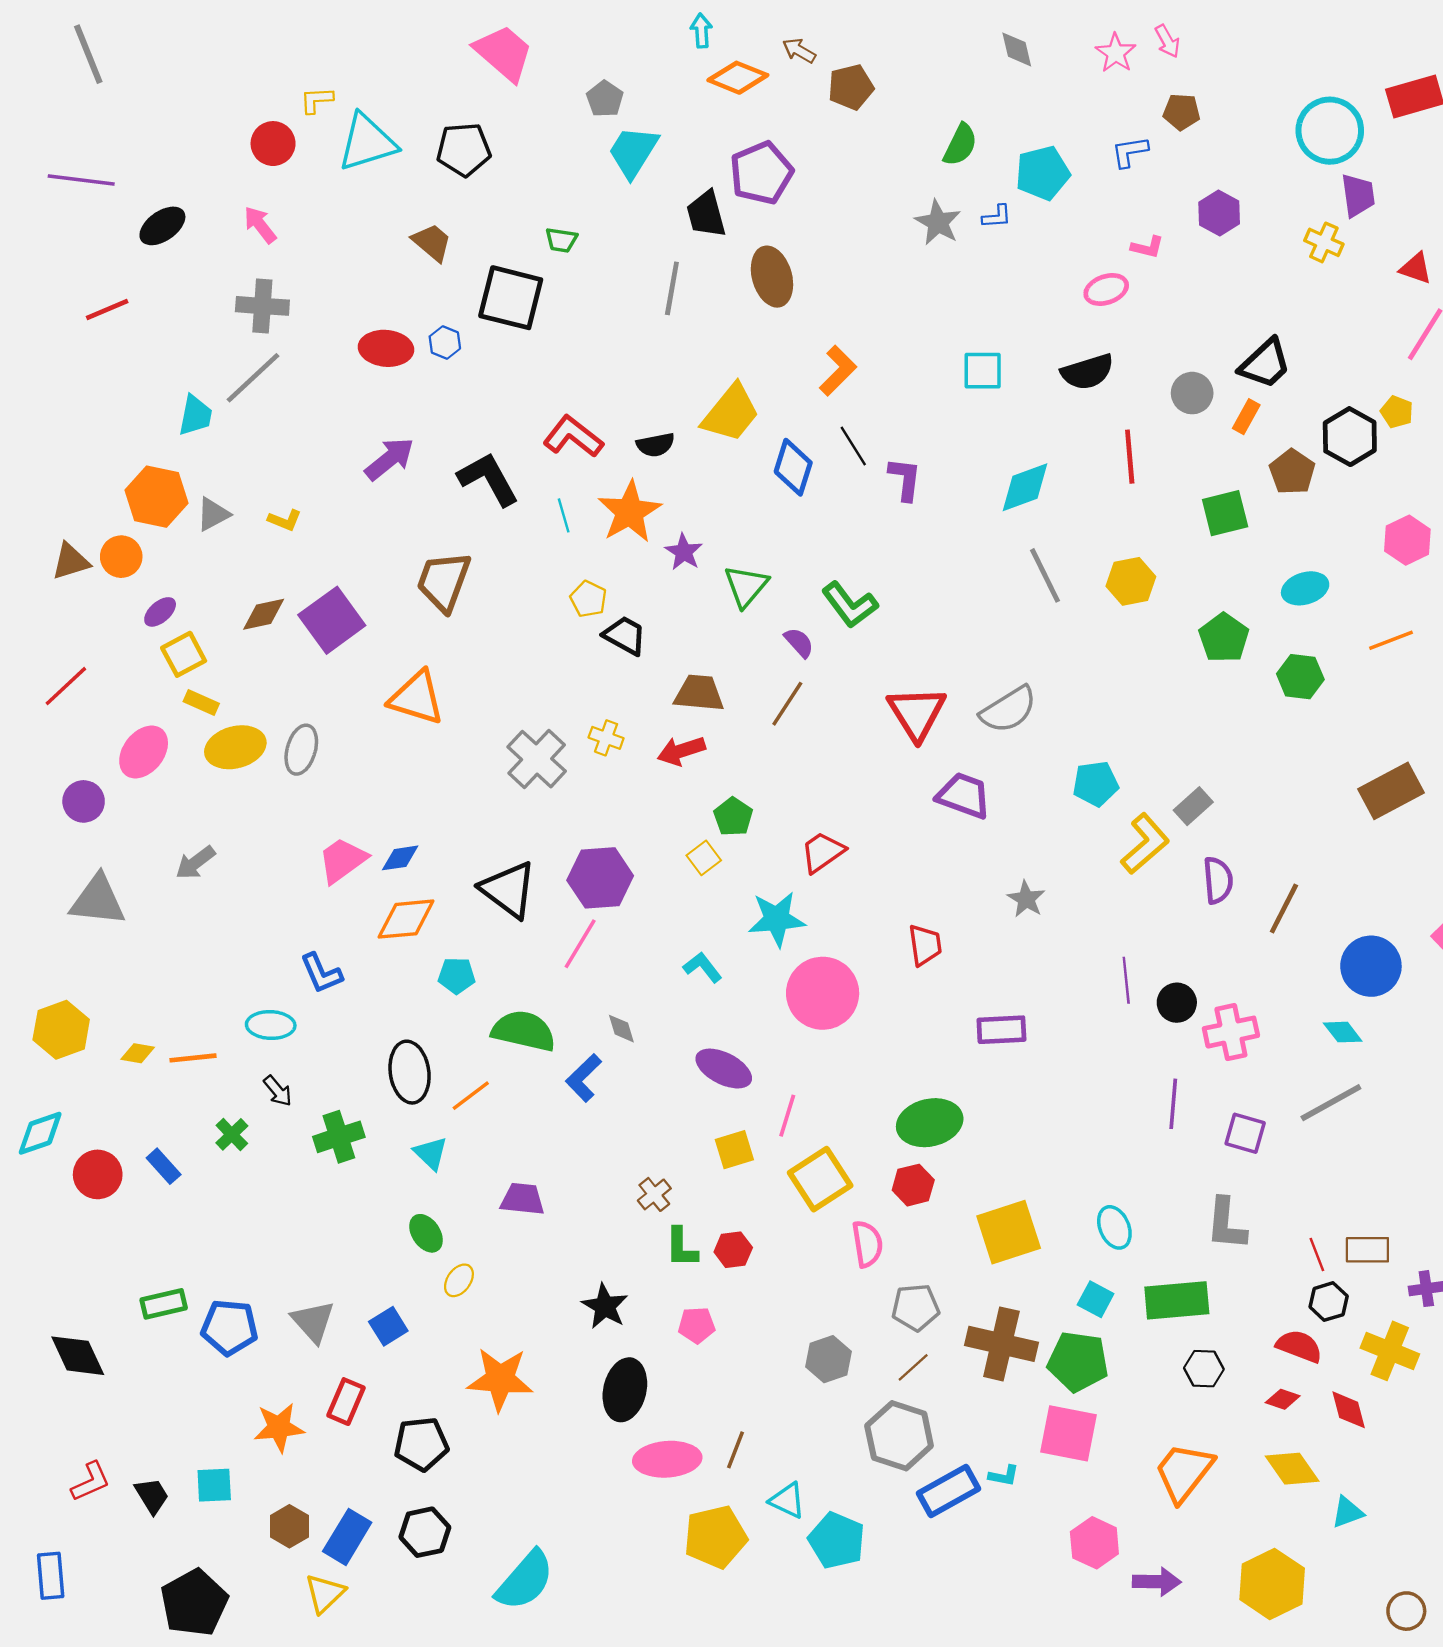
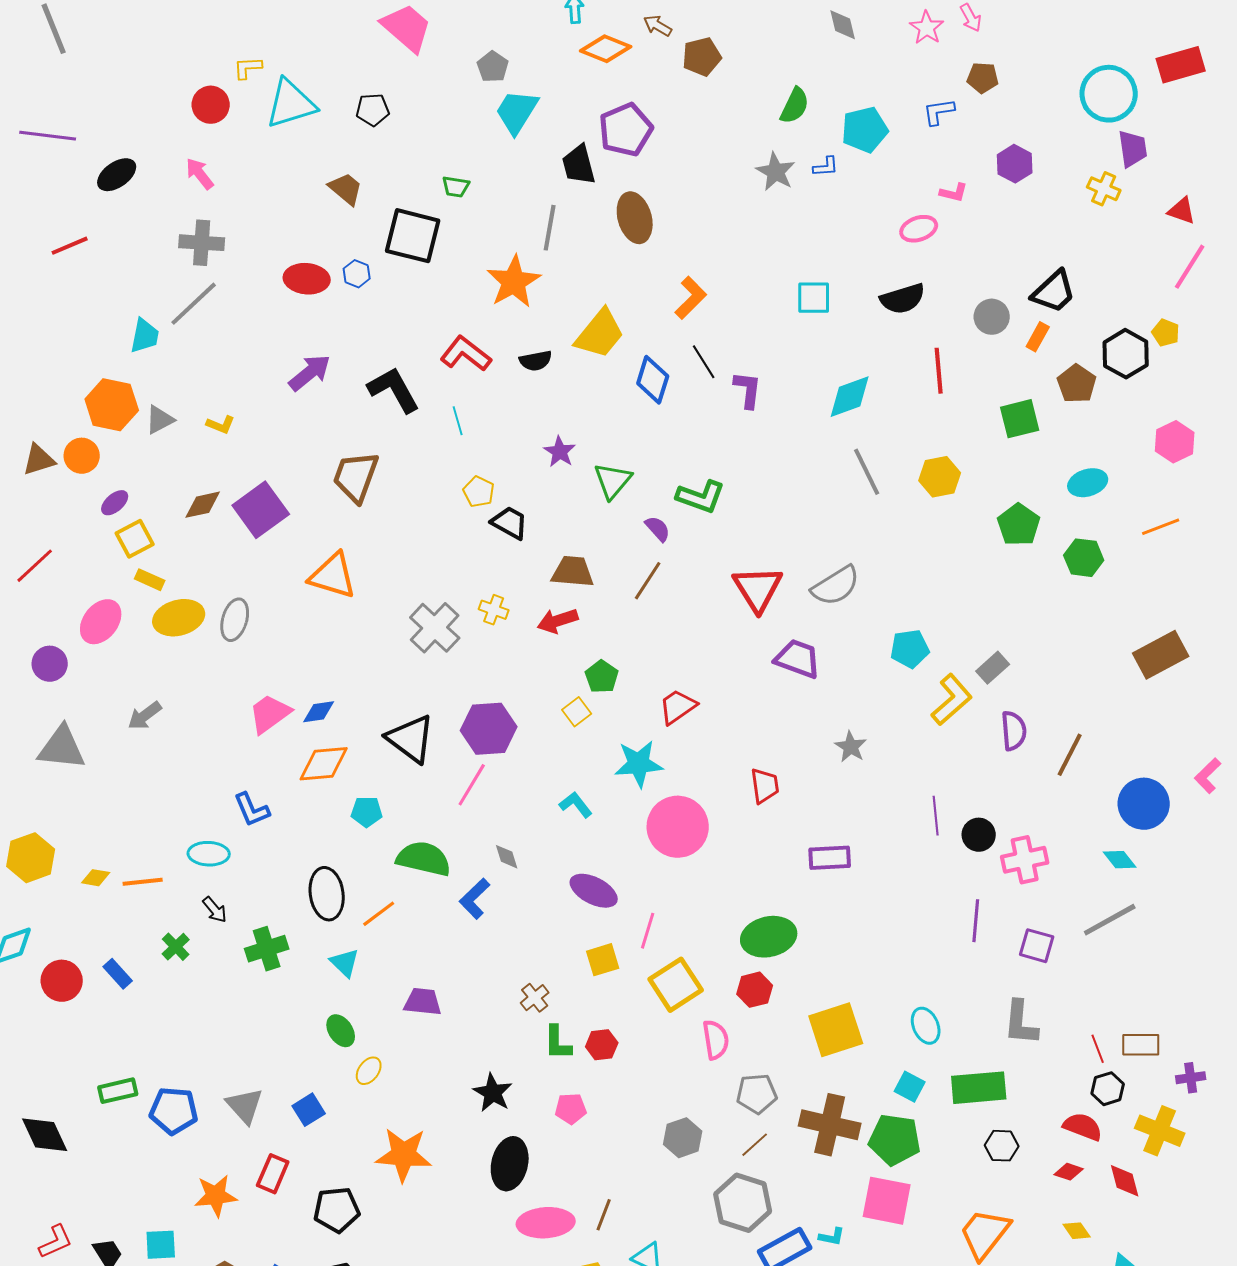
black pentagon: (464, 149) -> (373, 110), size x0.7
orange star: (630, 512) -> (514, 282), moved
green L-shape: (850, 605) -> (701, 497), turned -33
yellow diamond: (1292, 1469) -> (1077, 1231), size x0.6

